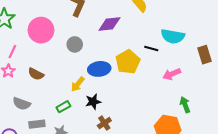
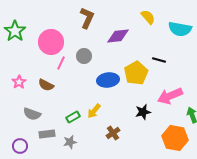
cyan semicircle: (173, 36) -> (180, 29), moved
pink line: (12, 52) -> (61, 63), moved
pink arrow: (172, 74) -> (170, 96), moved, size x1.4
yellow arrow: (78, 84) -> (94, 111), moved
black star: (93, 102) -> (143, 112), moved

